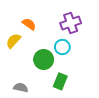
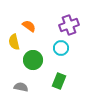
yellow semicircle: (13, 41) -> (14, 42), turned -56
green circle: (44, 59) -> (33, 60), moved

